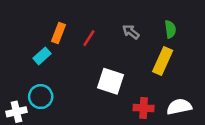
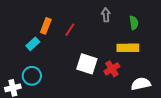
gray arrow: (131, 32) -> (106, 15), moved, turned 48
yellow rectangle: (163, 61) -> (128, 48), turned 65
red cross: (144, 108) -> (112, 69), moved, turned -35

